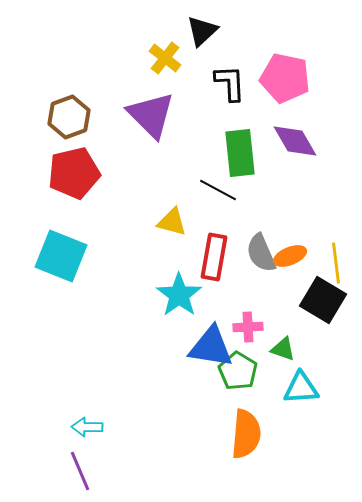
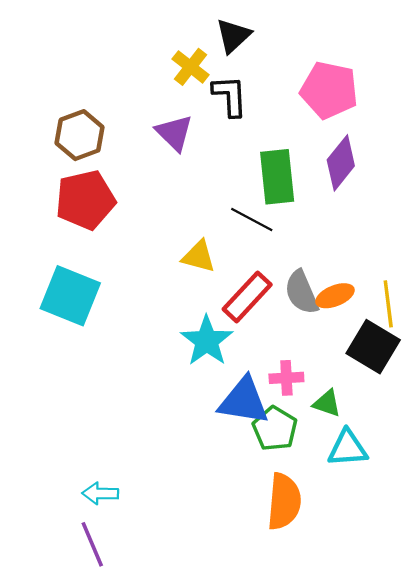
black L-shape: (230, 83) -> (230, 96), moved
purple triangle: (151, 115) -> (174, 133), size x0.7
purple diamond: (295, 141) -> (341, 163), turned 69
red rectangle: (214, 257) -> (247, 297), turned 33

